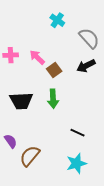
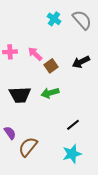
gray semicircle: (89, 38) -> (82, 20), moved
green arrow: (53, 99) -> (50, 93), turned 78
black line: (77, 133) -> (73, 125), turned -64

